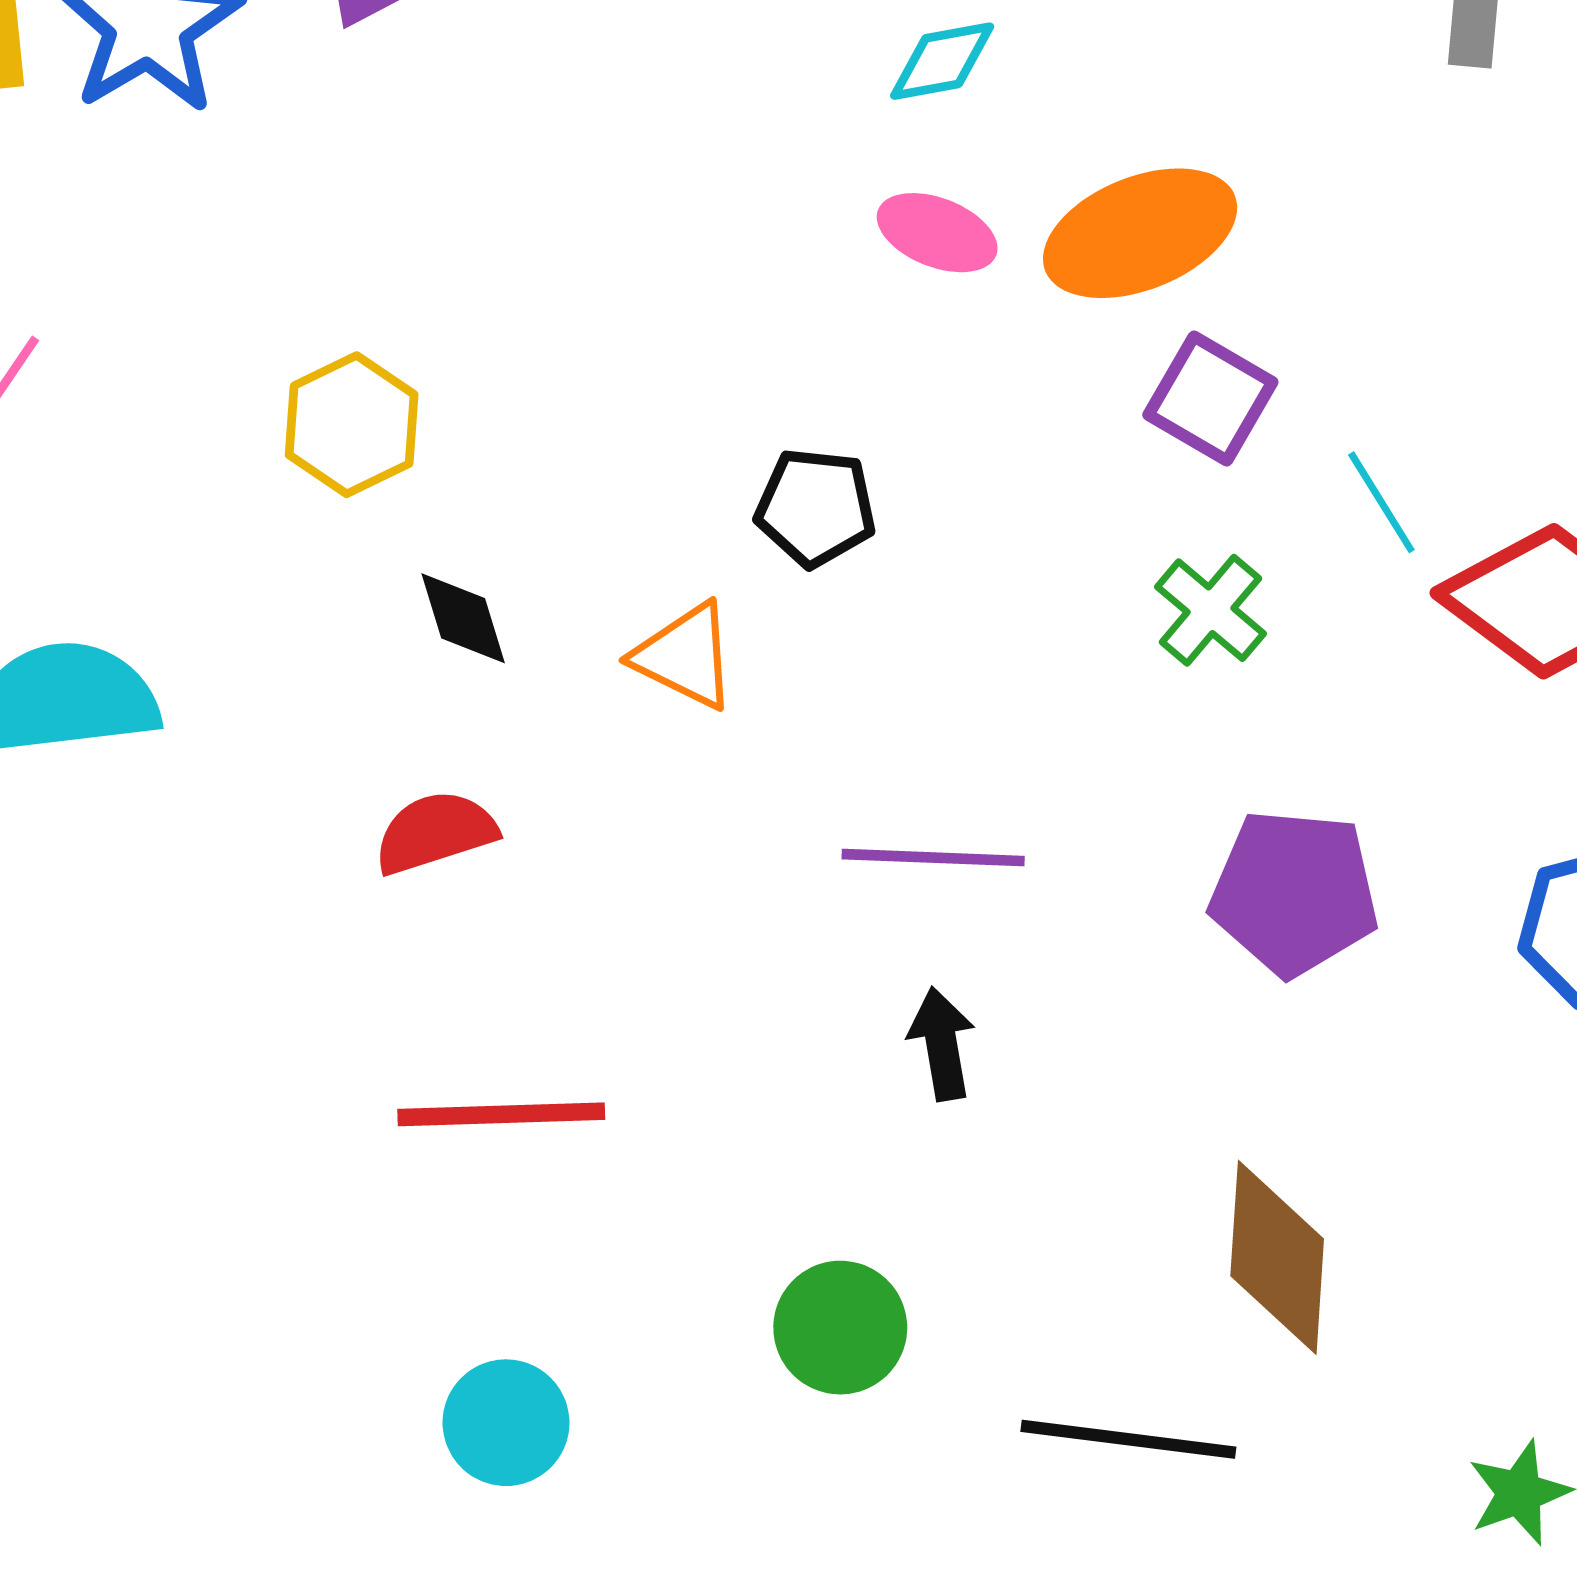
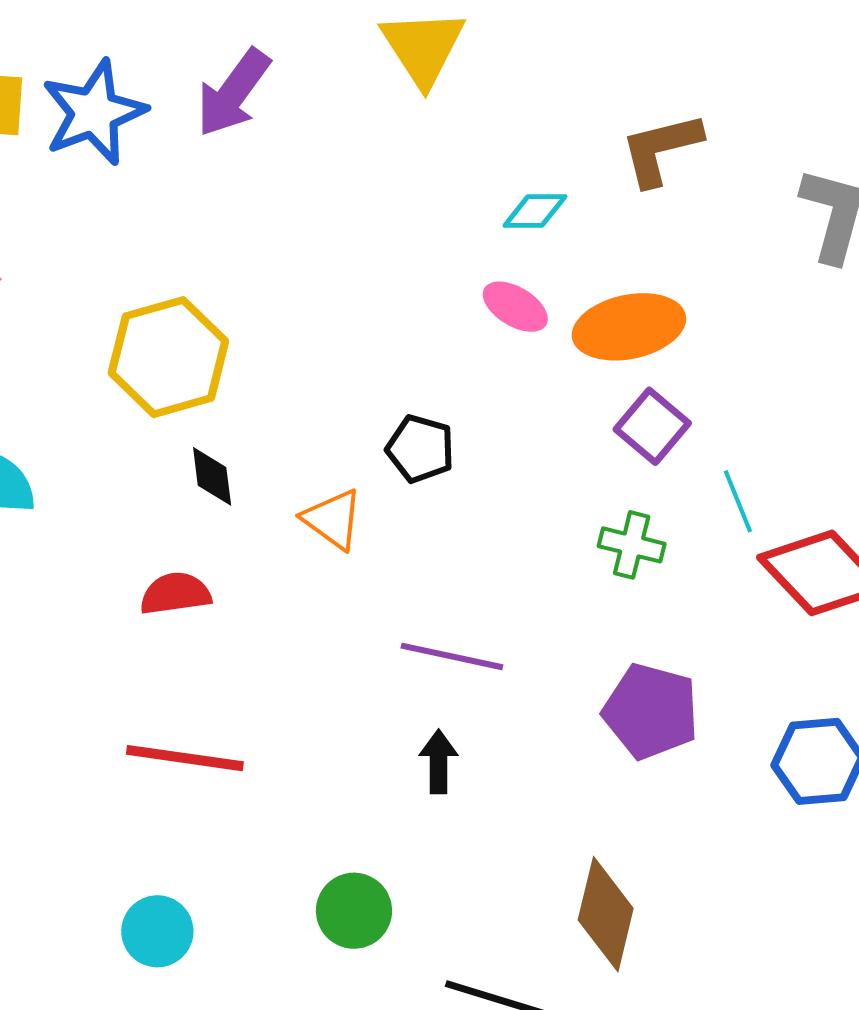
yellow hexagon: (352, 425) -> (168, 357), size x1.5
green cross: (1211, 610) -> (632, 545), turned -36

